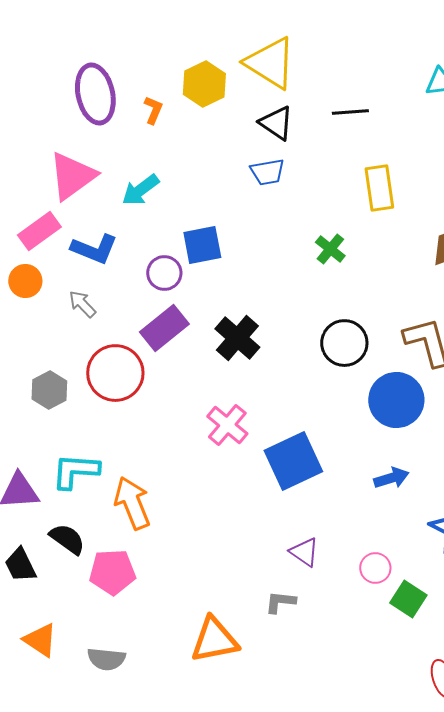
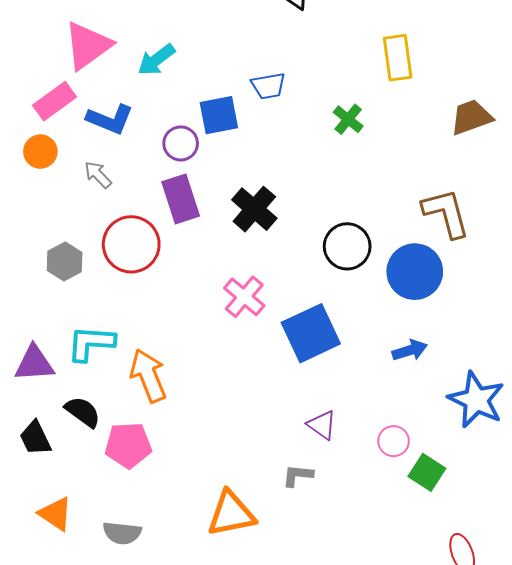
blue trapezoid: (267, 172) -> (268, 86), moved
purple rectangle: (164, 328) -> (181, 199), turned -69
black circle: (344, 343) -> (347, 246), moved

